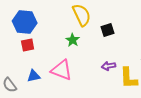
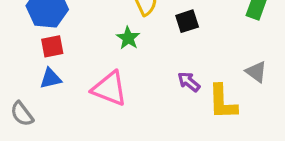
purple arrow: (109, 66) -> (189, 82), turned 48
blue triangle: (34, 76) -> (51, 78), moved

